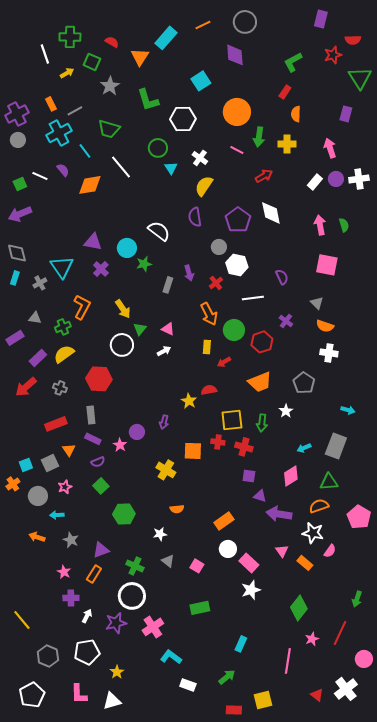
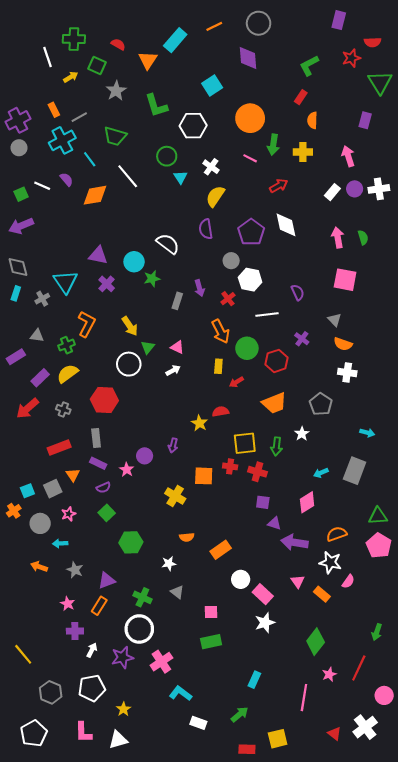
green triangle: (329, 482) -> (378, 516), moved
orange rectangle: (224, 521) -> (221, 550), moved
pink square: (197, 566) -> (211, 612), moved, turned -32

